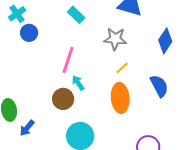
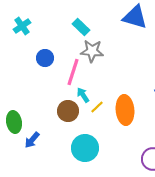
blue circle: (29, 33) -> (45, 58), moved
gray star: (115, 39) -> (92, 51), moved
yellow line: (122, 68) -> (97, 107), moved

